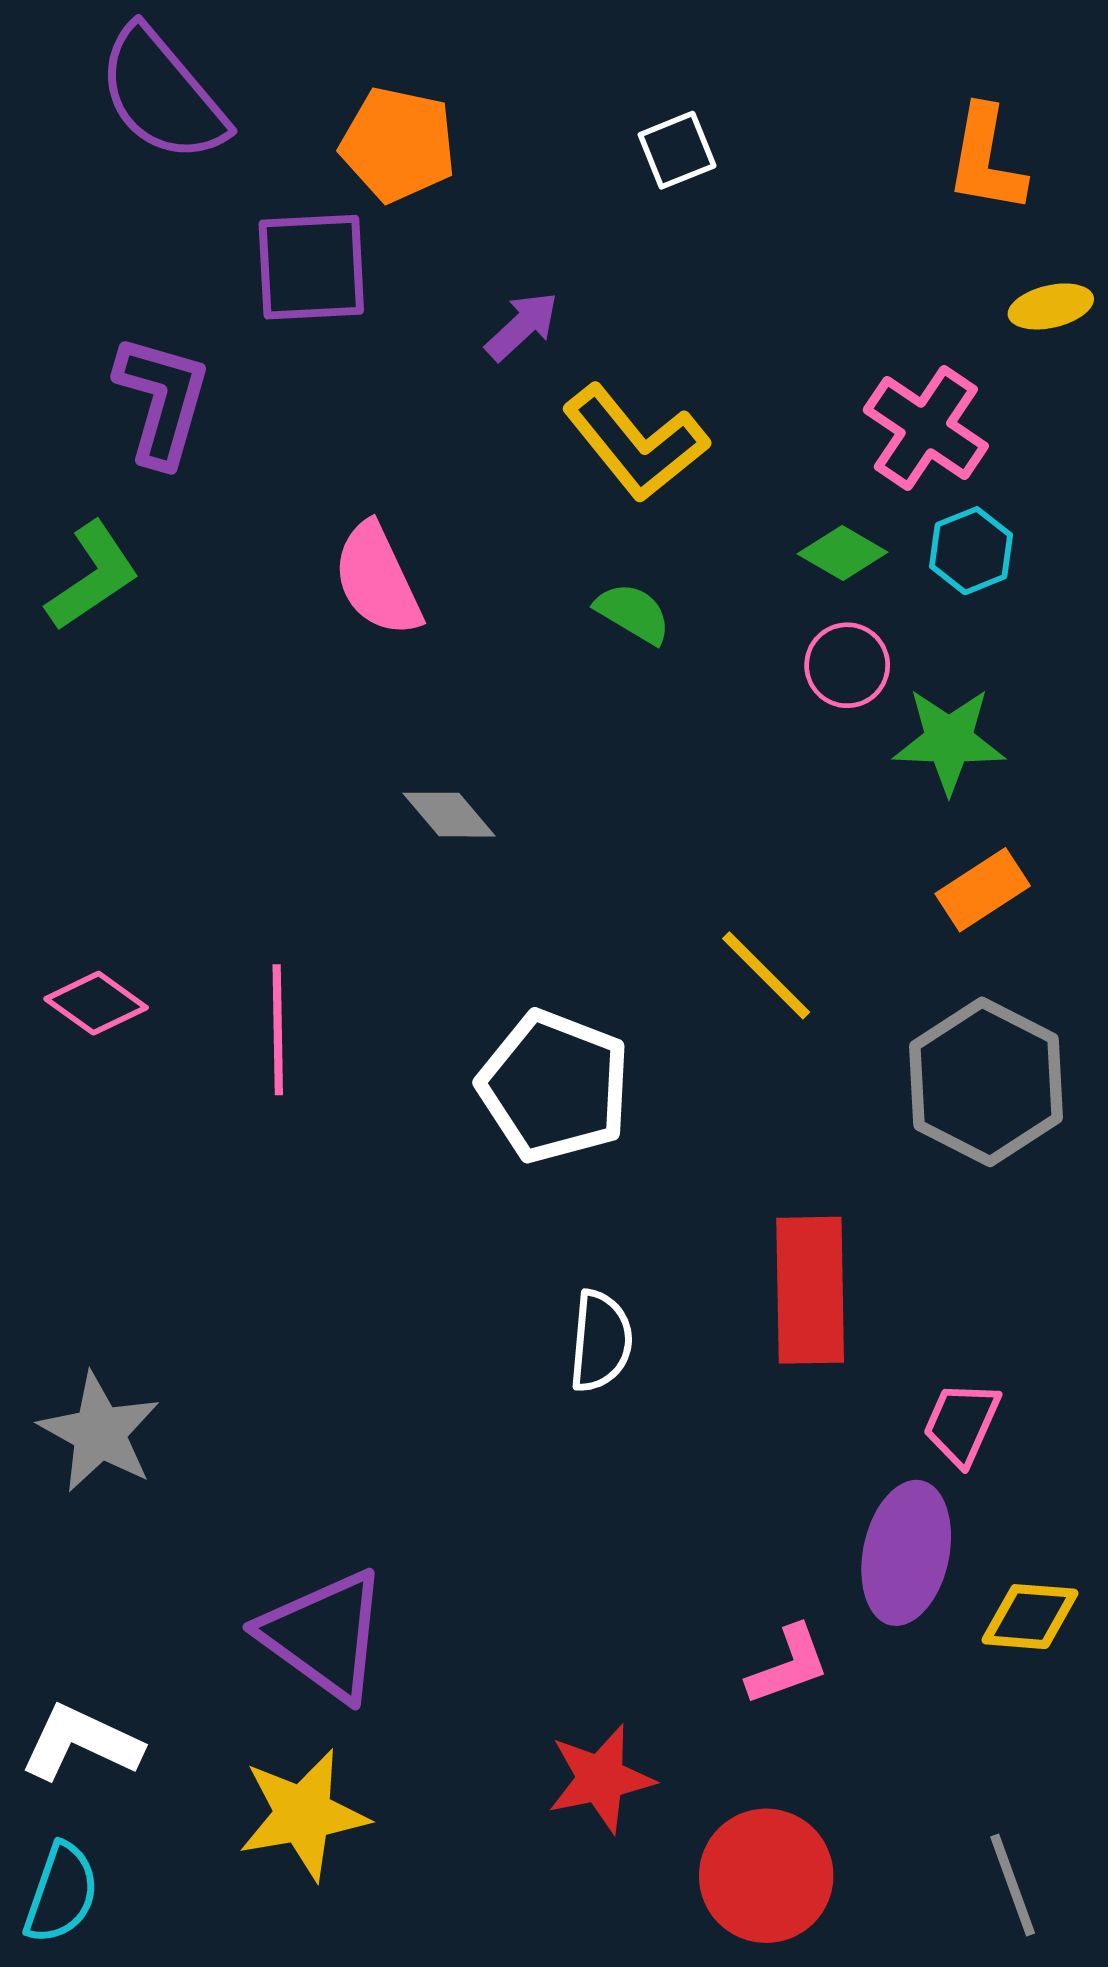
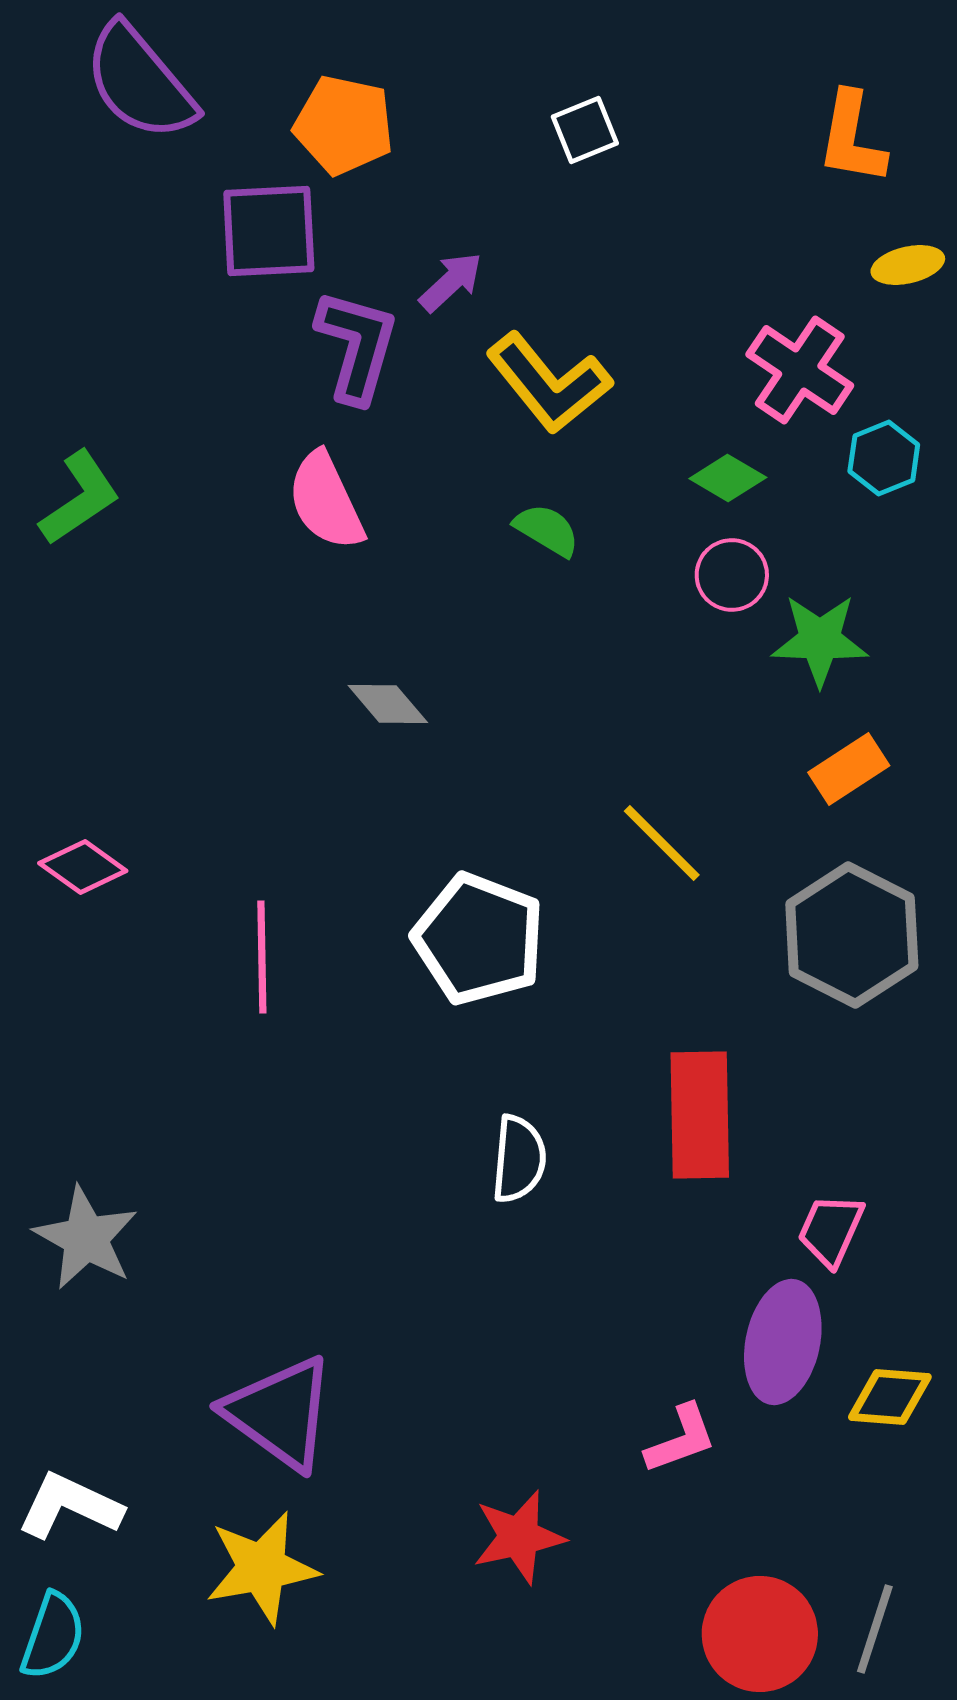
purple L-shape: (162, 400) -> (357, 346), moved
cyan hexagon: (971, 551) -> (884, 458), moved
pink line: (278, 1030) -> (262, 957), moved
red circle: (766, 1876) -> (760, 1634), moved
gray line: (1013, 1885) -> (875, 1629), turned 38

